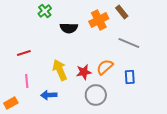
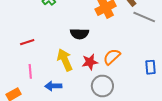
black semicircle: (69, 28) -> (79, 34), moved
gray line: (129, 43) -> (144, 17), moved
blue rectangle: (130, 77) -> (150, 67), moved

